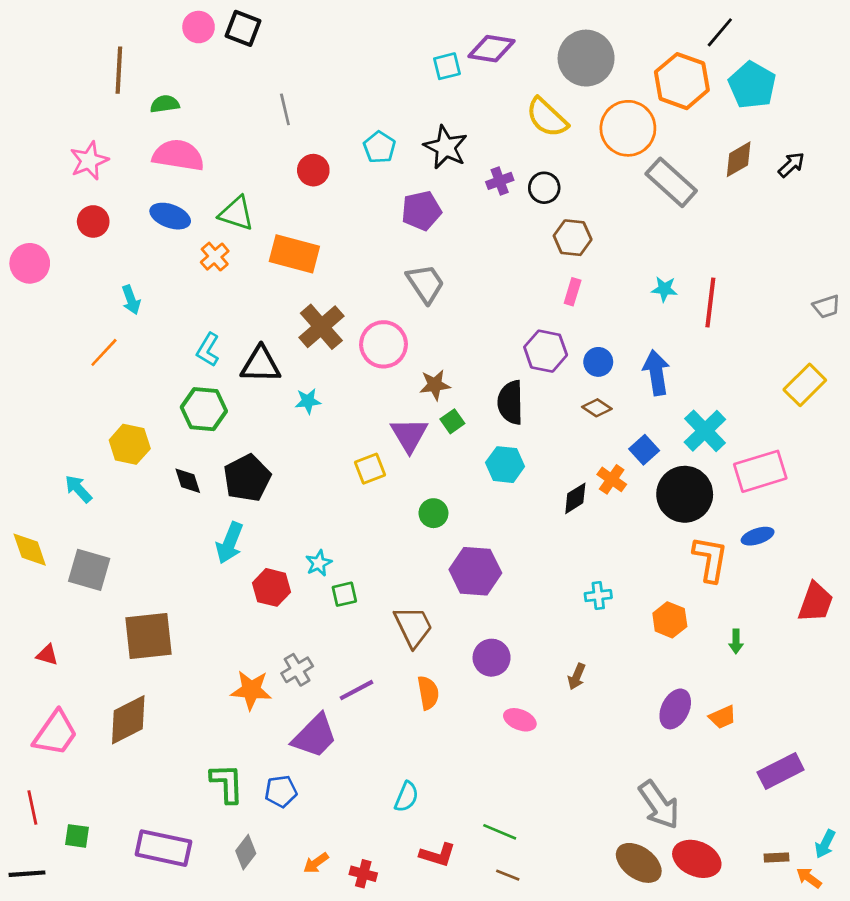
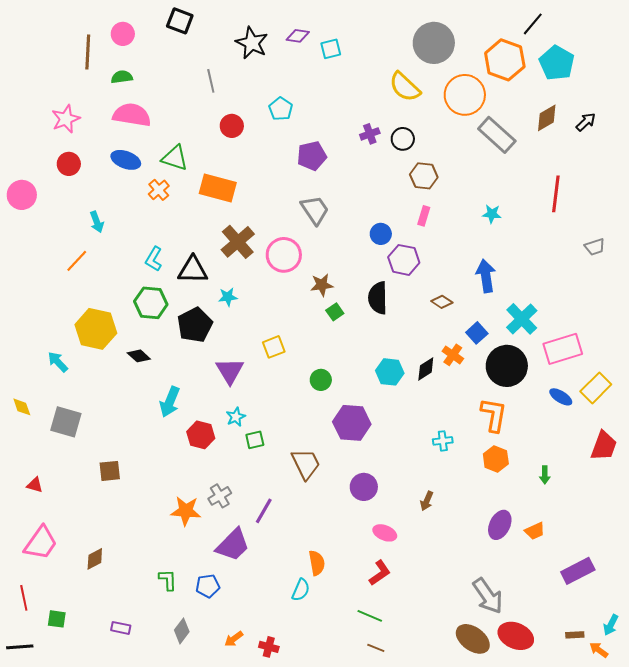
pink circle: (199, 27) -> (123, 34), moved
purple diamond: (492, 49) -> (298, 36), moved, size x0.7
black star: (446, 147) -> (252, 43), moved
red line: (710, 302) -> (556, 194), moved
gray trapezoid: (826, 307) -> (595, 247), moved
blue circle: (598, 362) -> (381, 234), moved
yellow rectangle: (805, 385) -> (596, 388), moved
purple triangle: (409, 435) -> (230, 371), moved
yellow hexagon: (130, 444) -> (96, 329), size x1.4
cyan hexagon: (505, 465) -> (390, 372), moved
black pentagon: (247, 478) -> (195, 325), moved
black diamond: (188, 481) -> (139, 356), turned -30
blue ellipse: (758, 536) -> (561, 397), turned 50
yellow diamond: (30, 550) -> (22, 407), size x0.7
orange L-shape: (710, 559) -> (494, 415), moved
brown square: (149, 636) -> (110, 471), size x0.6
purple line: (357, 690) -> (264, 511), turned -32
orange semicircle: (428, 693) -> (317, 563), moved
brown diamond: (128, 720) -> (95, 559), moved, size x0.6
green L-shape: (227, 783) -> (168, 580), size x0.7
purple rectangle: (163, 848) -> (121, 628), size x0.5
red L-shape: (438, 855) -> (380, 573), moved, turned -52

